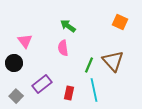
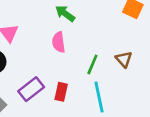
brown triangle: (113, 61) -> (124, 59), size x0.6
red rectangle: (69, 93) -> (61, 92), moved

